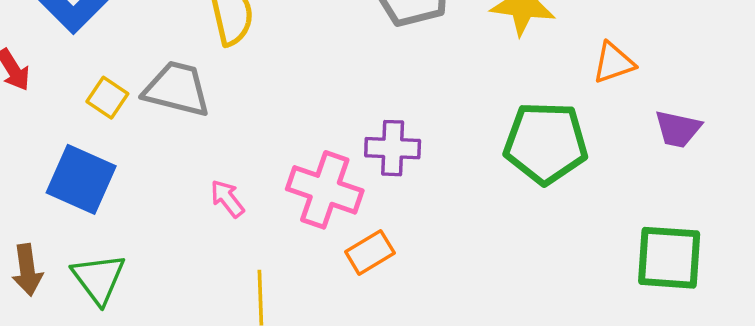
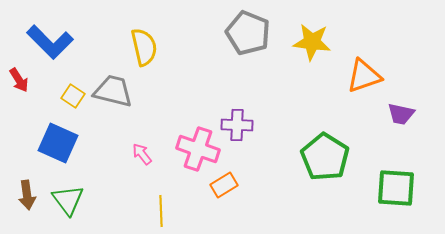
orange triangle: (614, 63) -> (364, 76), size x1.4
green pentagon: (546, 143) -> (325, 157), moved, turned 30

